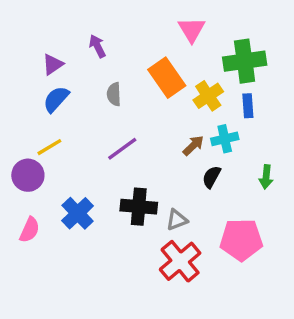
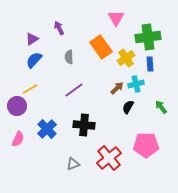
green arrow: (266, 177) -> (161, 107), turned 136
gray triangle: (177, 220) -> (73, 164), moved

